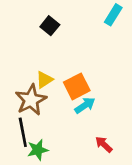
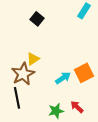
orange square: (77, 86) -> (84, 73), moved
green star: (38, 150) -> (56, 111), moved

